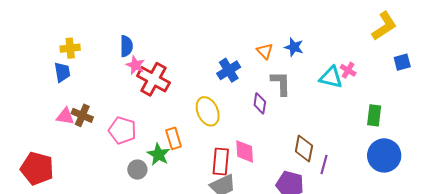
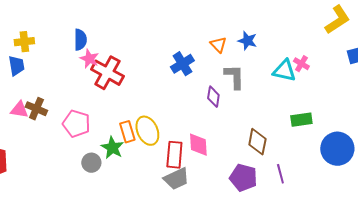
yellow ellipse: (208, 111) -> (147, 131), moved
green rectangle: (374, 115) -> (301, 120), moved, turned 75
purple line: (324, 164) -> (280, 174), moved, turned -30

